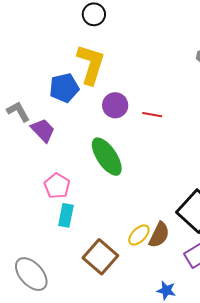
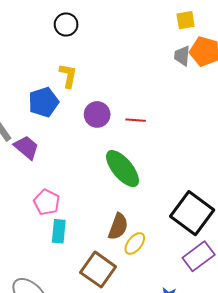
yellow L-shape: (91, 64) -> (68, 76), size x0.6
green ellipse: (107, 157) -> (122, 169), moved
brown semicircle: (159, 235) -> (118, 227), moved

